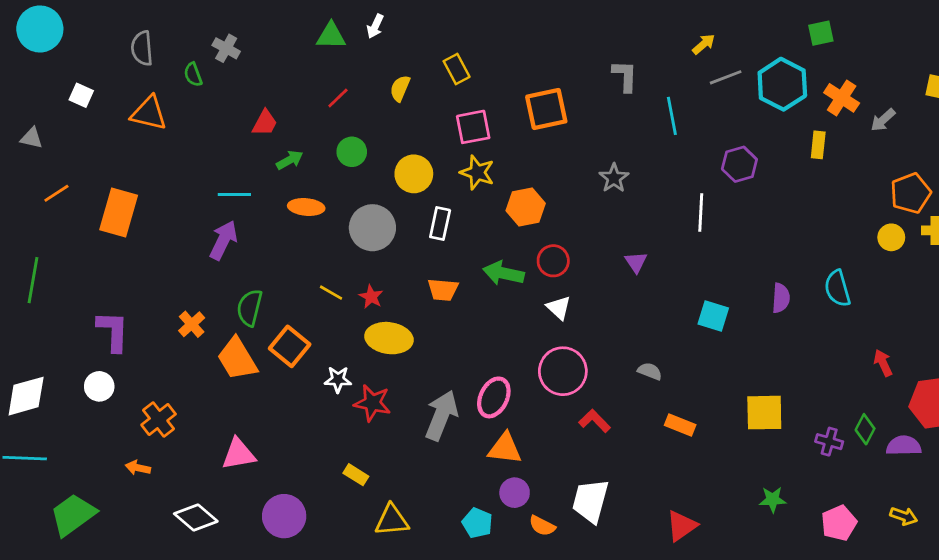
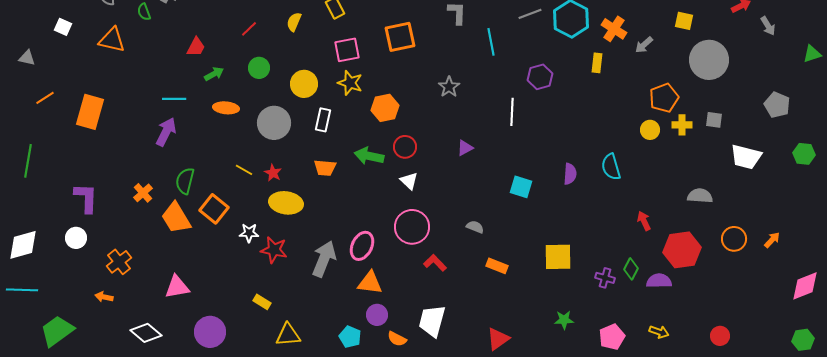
purple triangle: (636, 262) -> (465, 148), turned 36

